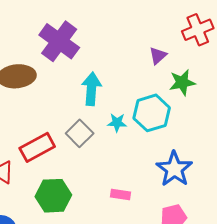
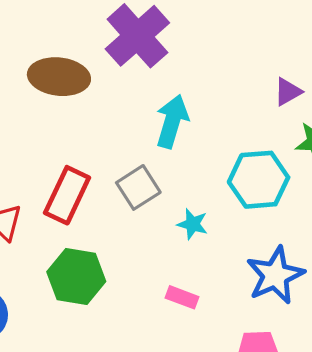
cyan star: (117, 123) -> (193, 224), moved
red rectangle: (37, 147) -> (67, 195), turned -48

